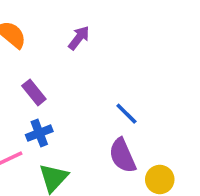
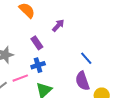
purple arrow: (79, 38) -> (58, 25), moved

